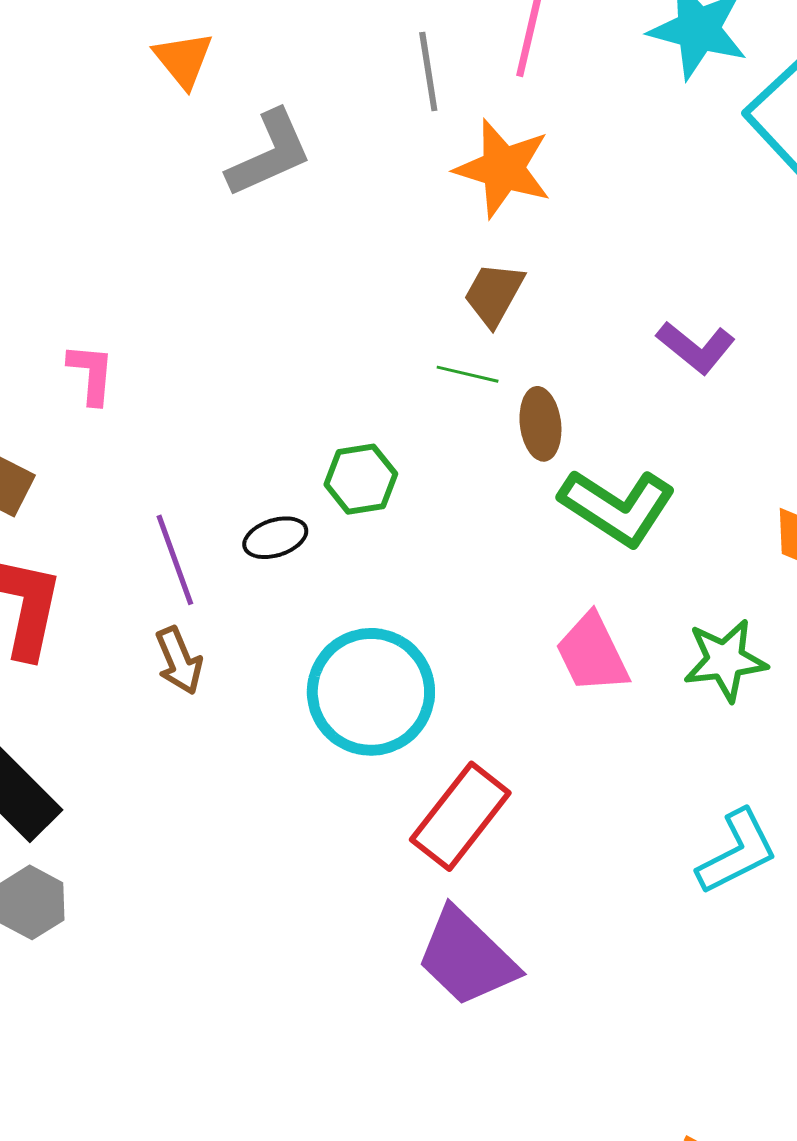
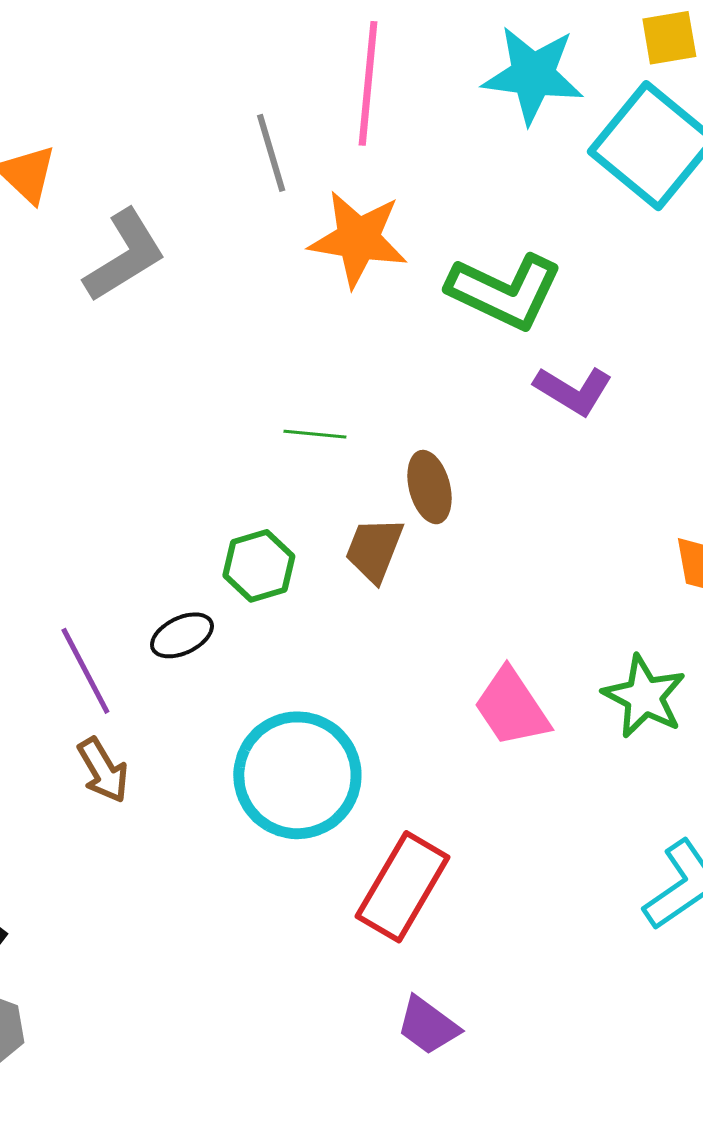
brown trapezoid: (494, 294) -> (374, 550), moved
green line: (468, 374) -> (315, 434), moved
green L-shape: (617, 507) -> (505, 291), moved
green star: (725, 660) -> (644, 696), turned -30
purple trapezoid: (467, 957) -> (428, 1026), size x0.6

